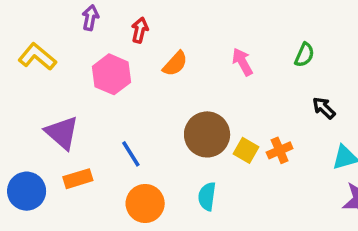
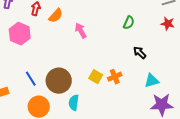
pink arrow: (242, 62) -> (81, 31), moved
orange semicircle: (175, 64) -> (56, 16), moved
brown circle: (207, 134) -> (59, 81), moved

